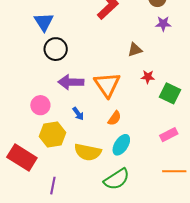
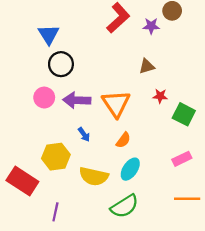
purple star: (163, 24) -> (151, 26), moved
pink circle: (40, 105) -> (44, 98), moved

